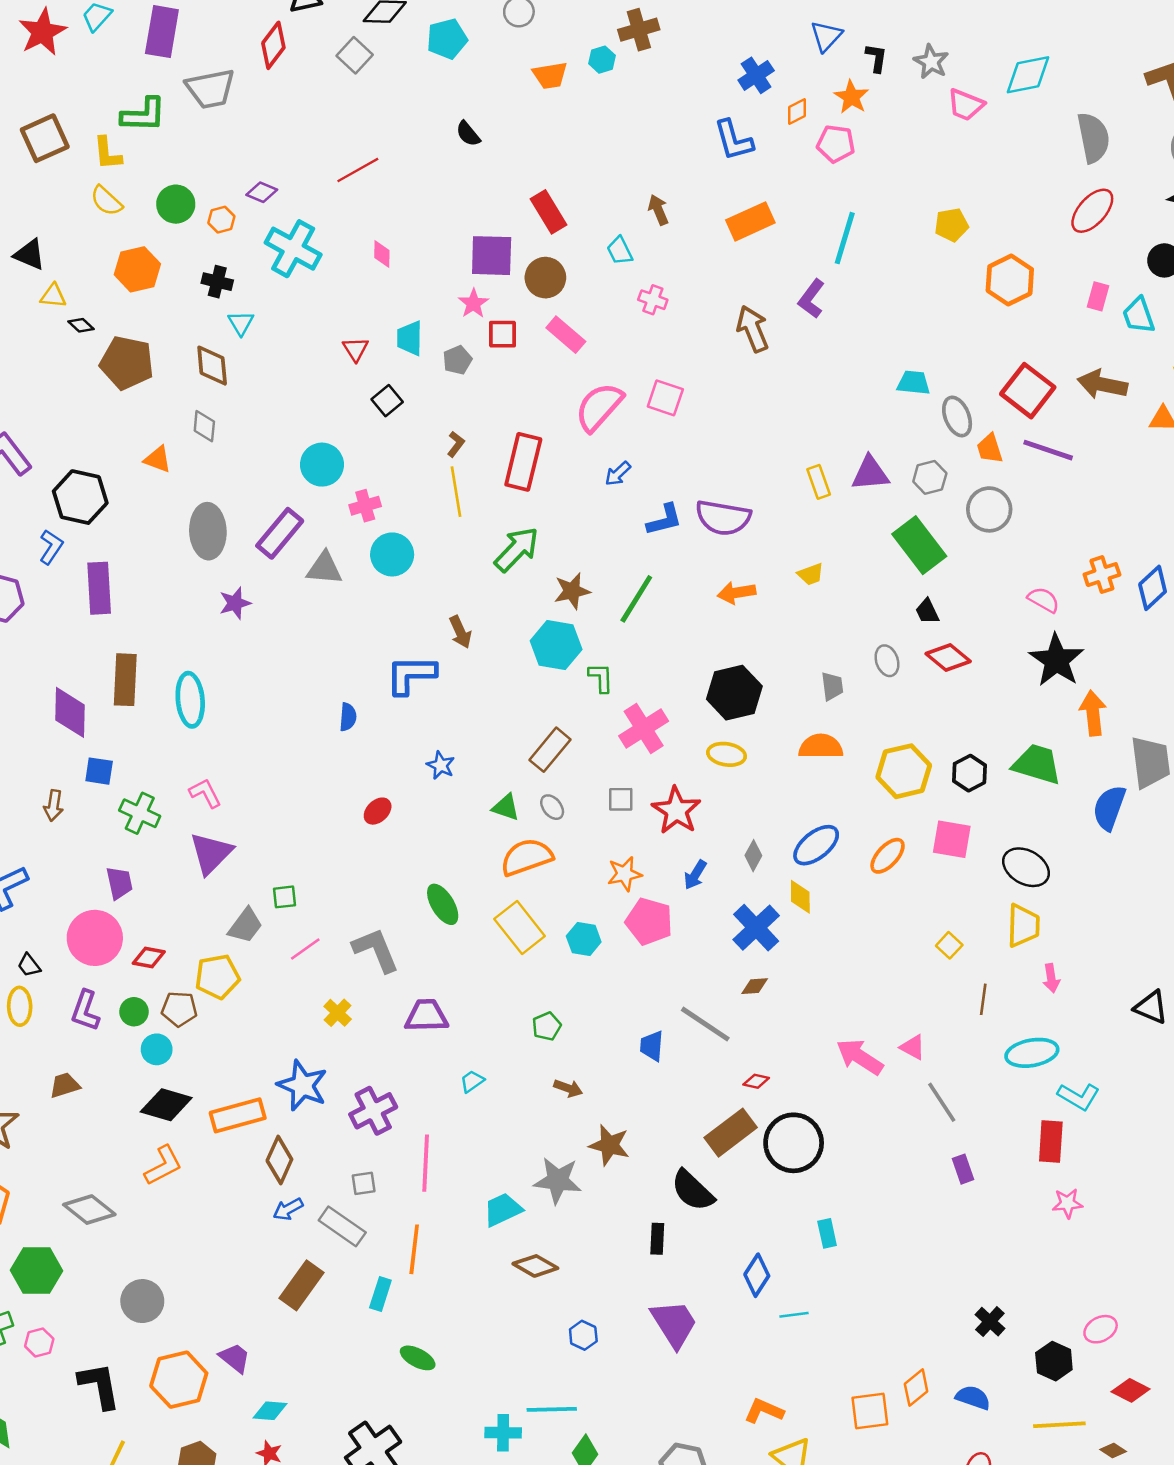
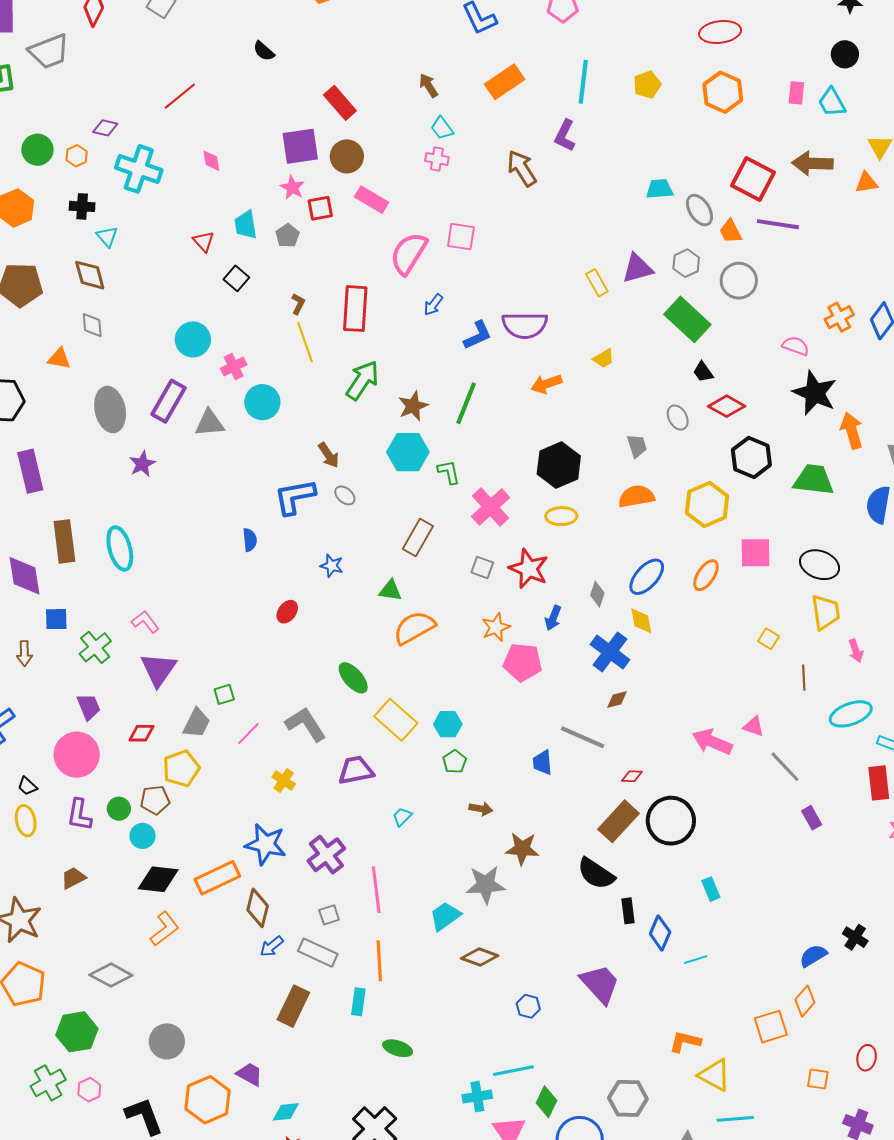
red ellipse: (1092, 211) -> (720, 32), moved, turned 51
yellow pentagon: (951, 225) -> (647, 85), moved
cyan trapezoid: (620, 251) -> (442, 128), moved
black hexagon: (969, 773) -> (751, 457), moved, size x1.4
gray square: (621, 799) -> (482, 568), turned 30
gray ellipse: (552, 807) -> (345, 495), moved
green cross: (140, 813) -> (95, 647), turned 36
yellow rectangle: (520, 927) -> (396, 720), moved
cyan hexagon: (584, 939) -> (448, 724), moved
red diamond: (149, 958) -> (141, 733), moved
black rectangle: (657, 1239) -> (628, 911), moved
blue semicircle: (973, 1398) -> (813, 956), moved, turned -40

